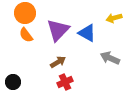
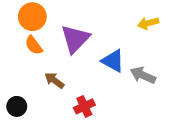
blue triangle: (87, 33) -> (113, 61), moved
brown arrow: (58, 62) -> (54, 80), moved, turned -112

